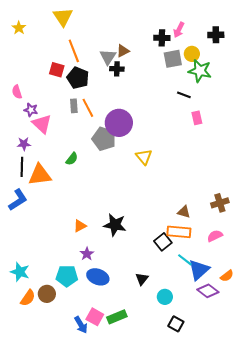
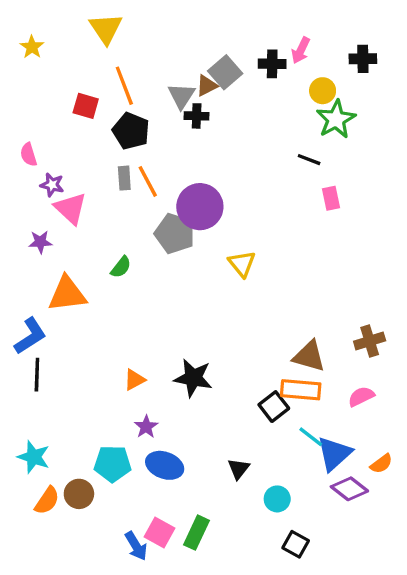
gray square: (173, 59) -> (225, 72), moved, turned -30
red square: (57, 70) -> (86, 106), moved
green star: (200, 71) -> (336, 119), turned 30
black line: (22, 167) -> (37, 375), moved
brown triangle: (184, 212) -> (309, 356), size x1.5
green rectangle: (117, 317) -> (197, 533), turned -42

